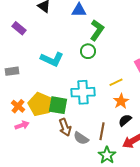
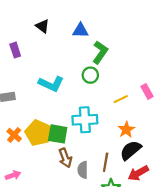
purple rectangle: (19, 28) -> (15, 50), turned 32
yellow line: (116, 82) -> (121, 99), moved
black semicircle: (125, 120) -> (131, 150), size x1.5
pink arrow: (22, 125) -> (13, 175), moved
gray semicircle: (81, 138) -> (83, 170), turned 56

